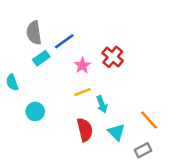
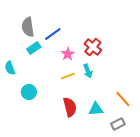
cyan arrow: (102, 104) -> (88, 71), moved
cyan triangle: (116, 132) -> (96, 109), turned -49

